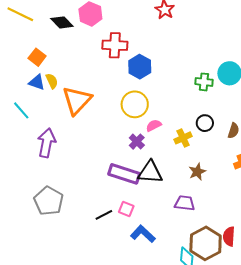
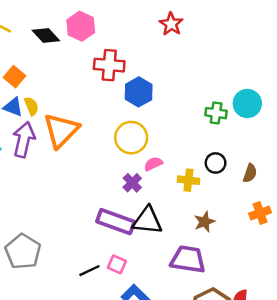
yellow cross: (183, 138) -> (188, 180), turned 30
purple arrow: (47, 143) -> (24, 140), moved
purple trapezoid: (185, 203) -> (188, 259), size x1.4

